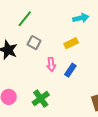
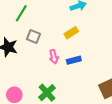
blue rectangle: (70, 70) -> (74, 60), turned 48

